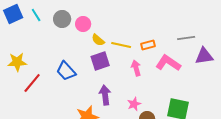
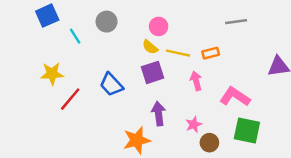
cyan line: (36, 15) -> (75, 36), moved
pink circle: (83, 24) -> (159, 26), moved
gray line: (186, 38) -> (236, 22), moved
pink L-shape: (168, 63) -> (235, 97), moved

